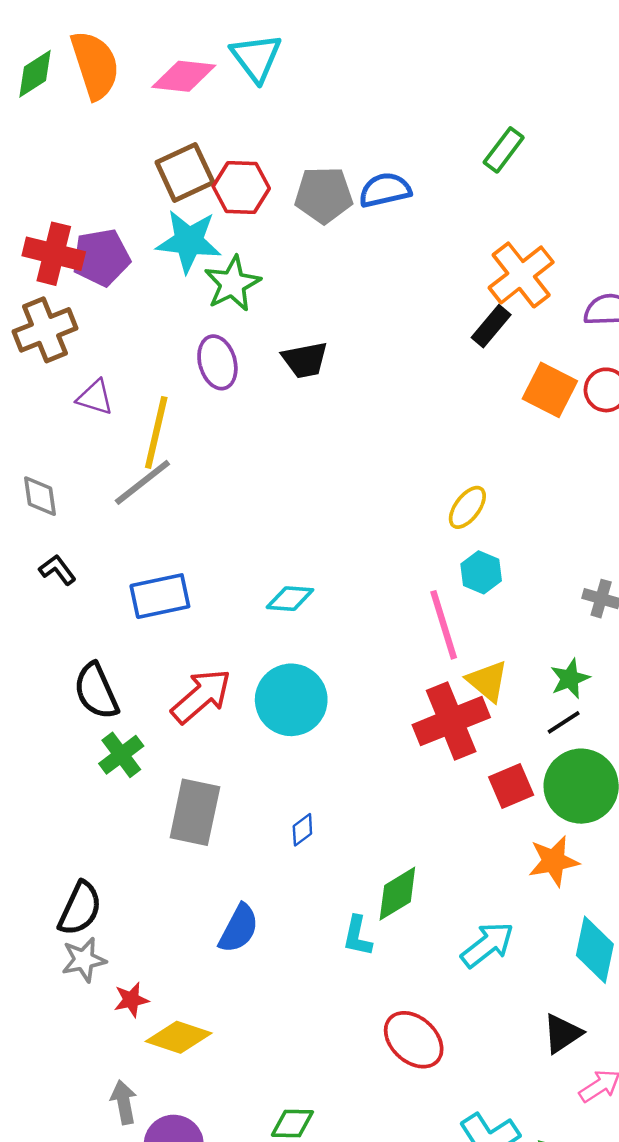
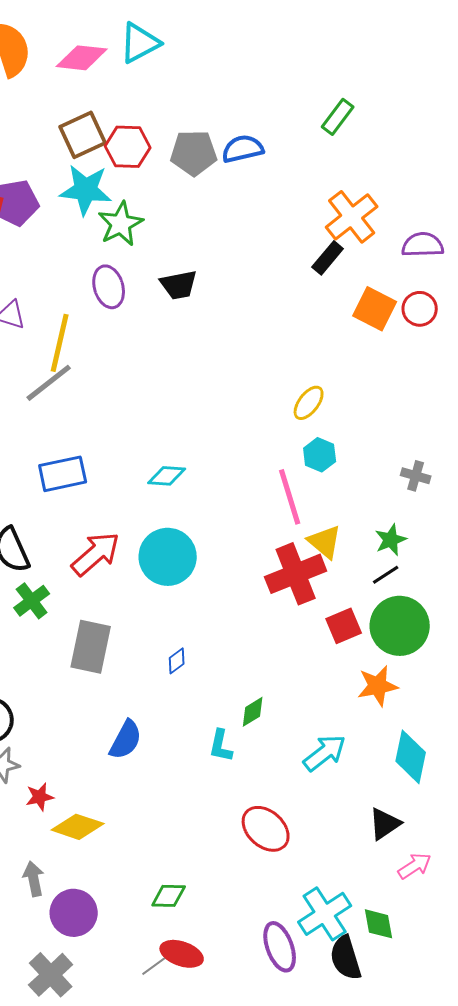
cyan triangle: (256, 57) -> (140, 43), turned 39
green diamond: (397, 894) -> (253, 712), size x0.7

